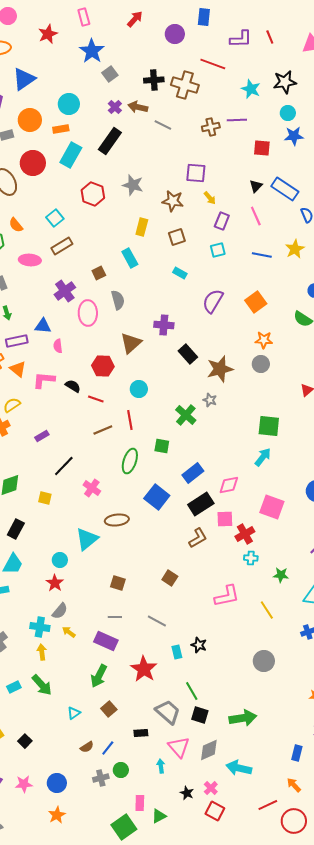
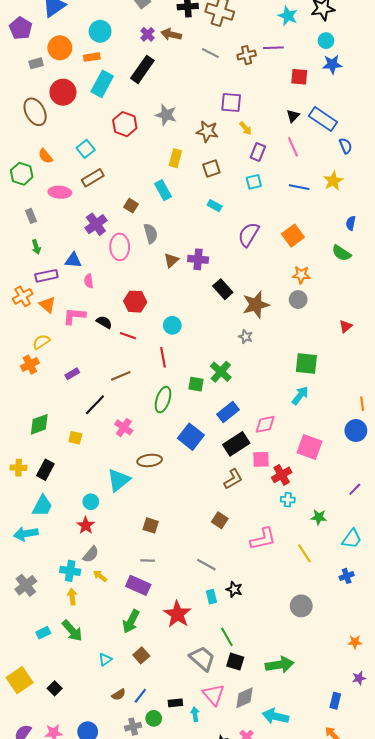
gray line: (163, 125) -> (210, 53), moved
brown square: (99, 273) -> (131, 206), turned -32
brown triangle: (131, 343) -> (171, 260), moved, size x0.7
green cross: (186, 415) -> (221, 372), moved
brown line: (103, 430) -> (121, 376), moved
brown square: (170, 578) -> (220, 520), moved
gray line: (157, 621) -> (206, 565), moved
black rectangle: (141, 733) -> (175, 703), moved

